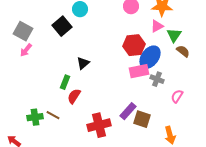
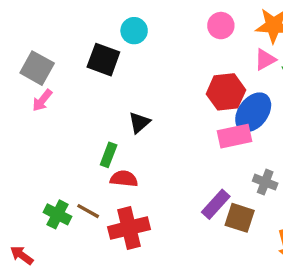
black square: (62, 26) -> (103, 60), turned -30
gray cross: (157, 79) -> (265, 182), moved
red semicircle: (74, 96) -> (124, 179), turned 63
green cross: (35, 117) -> (57, 214), turned 35
red cross: (99, 125) -> (129, 228), moved

